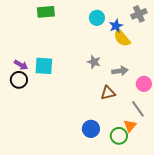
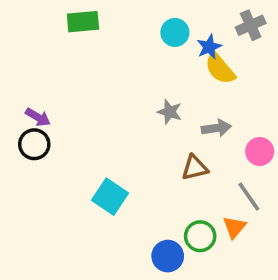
cyan square: (44, 66) -> (110, 197), moved, turned 30
blue circle: (91, 129) -> (168, 256), moved
green circle: (119, 136) -> (200, 236), moved

